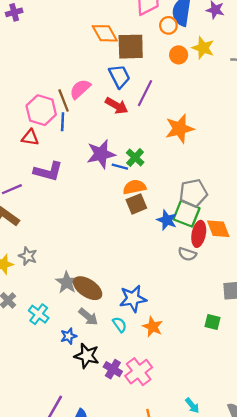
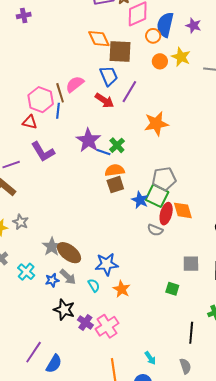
purple star: (101, 154) -> (88, 140), turned -30
purple L-shape: (48, 171) -> (43, 152), turned 40
blue star: (69, 336) -> (52, 280), moved

